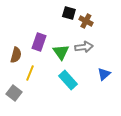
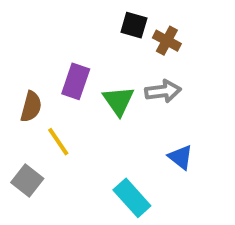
yellow line: (30, 73) -> (58, 142), turned -56
blue triangle: (104, 74) -> (181, 157), moved, turned -40
cyan rectangle: (68, 80) -> (132, 198), moved

